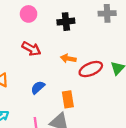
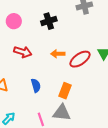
blue semicircle: (38, 87) -> (36, 85), turned 128
orange rectangle: (68, 99) -> (65, 91), turned 42

